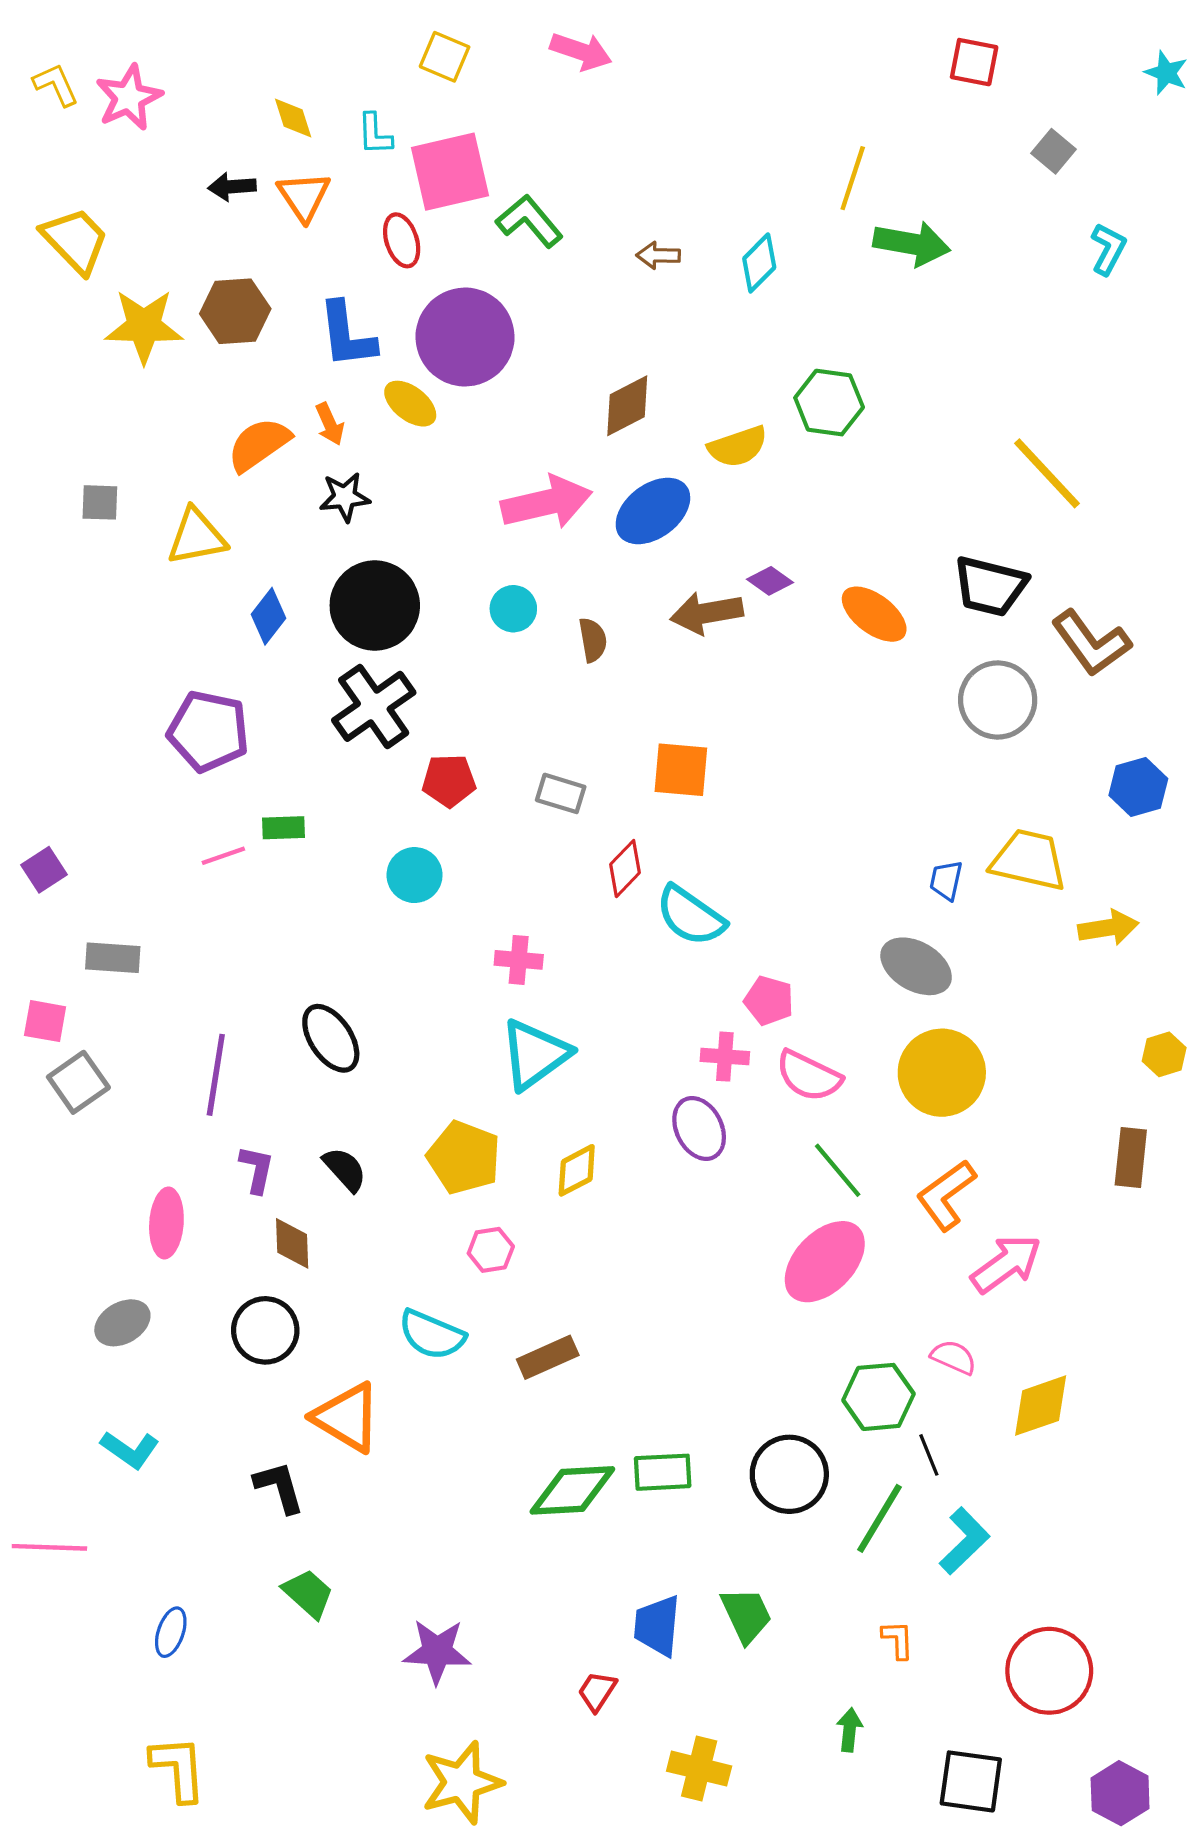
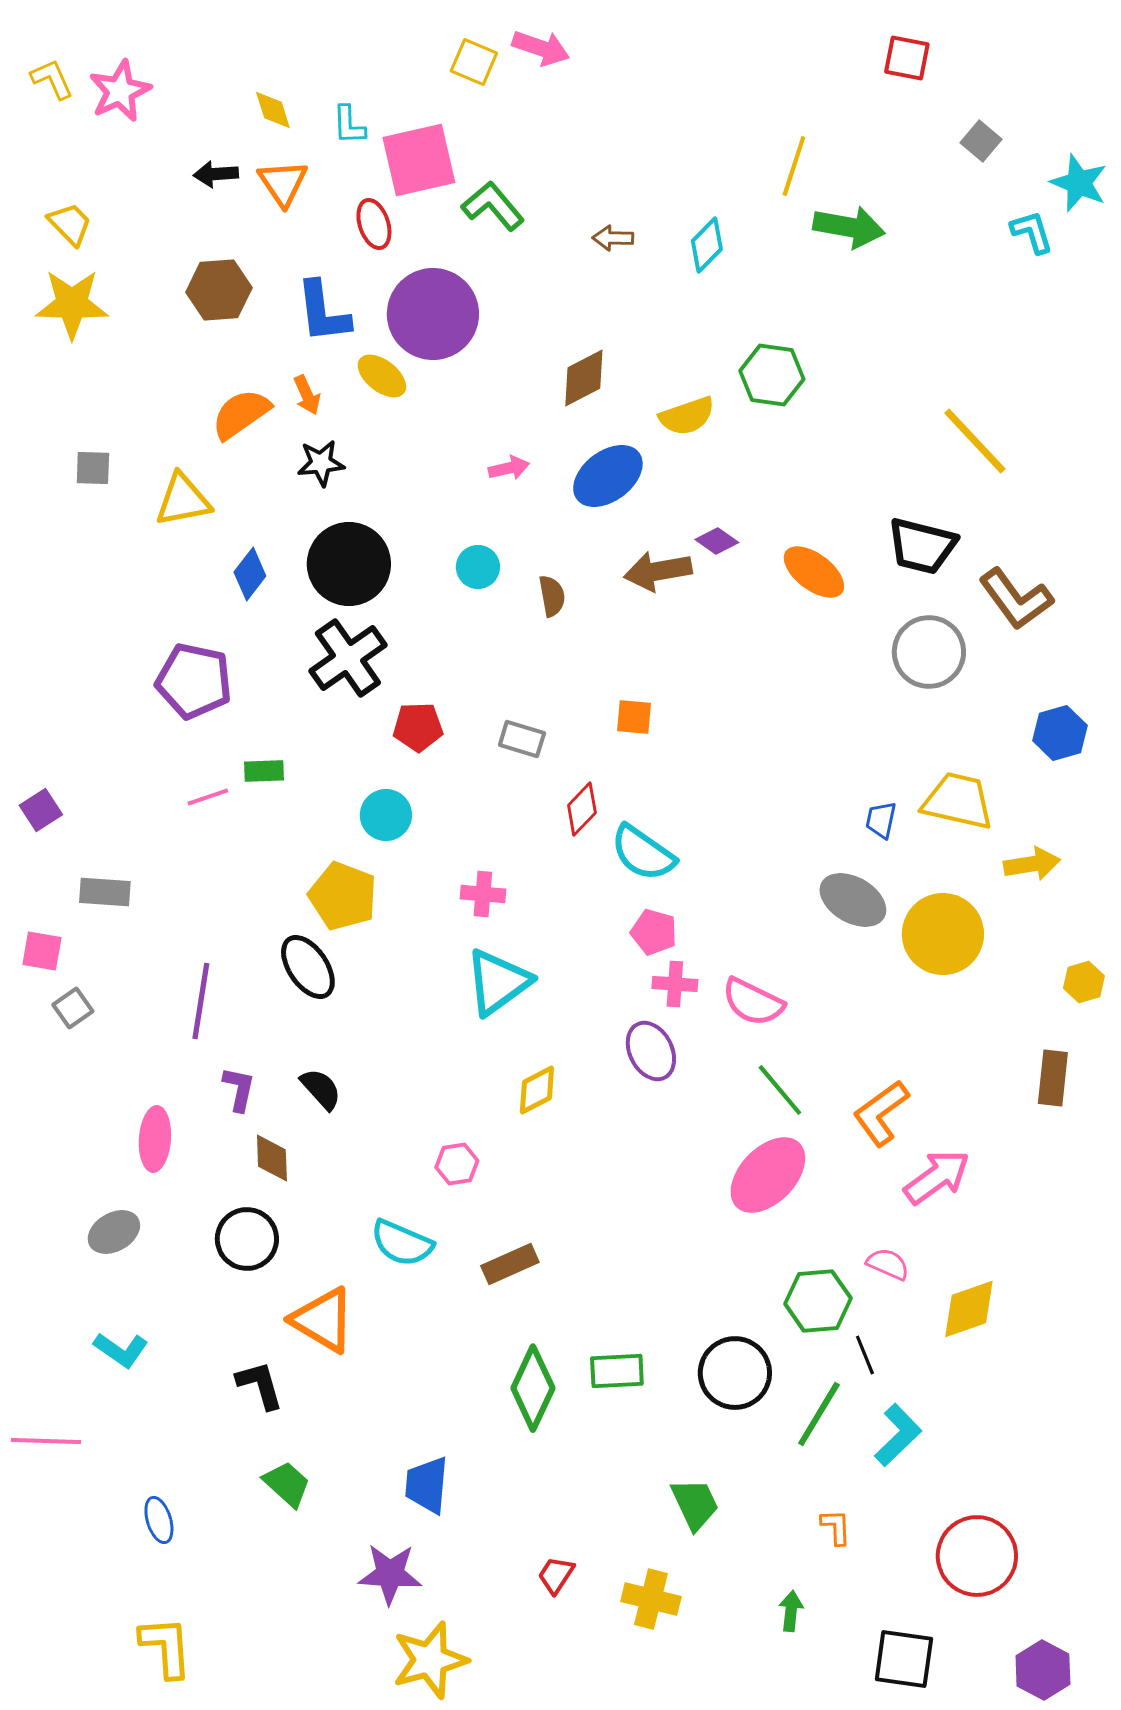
yellow square: (445, 57) -> (474, 62), moved
cyan star: (1166, 73) -> (1079, 183), moved, size x1.4
yellow trapezoid: (75, 240) -> (70, 224), size x0.7
cyan L-shape: (1108, 249) -> (1032, 232), turned -45
yellow star: (144, 326) -> (72, 304), moved
pink arrow: (547, 502) -> (509, 468), size x0.5
orange square: (681, 770) -> (634, 717), size x0.7
pink pentagon: (769, 1001) -> (654, 932), moved
yellow circle: (942, 1073) -> (943, 934), moved
gray square: (78, 1082) -> (73, 1008), size x0.7
yellow pentagon: (464, 1157) -> (343, 896), moved
green diamond: (572, 1490) -> (533, 1388), turned -62
blue trapezoid: (657, 1626) -> (427, 1485), moved
blue ellipse: (171, 1632) -> (159, 1520), turned -36
purple star: (437, 1651) -> (390, 1574), moved
yellow cross: (699, 1769) -> (651, 1599), moved

